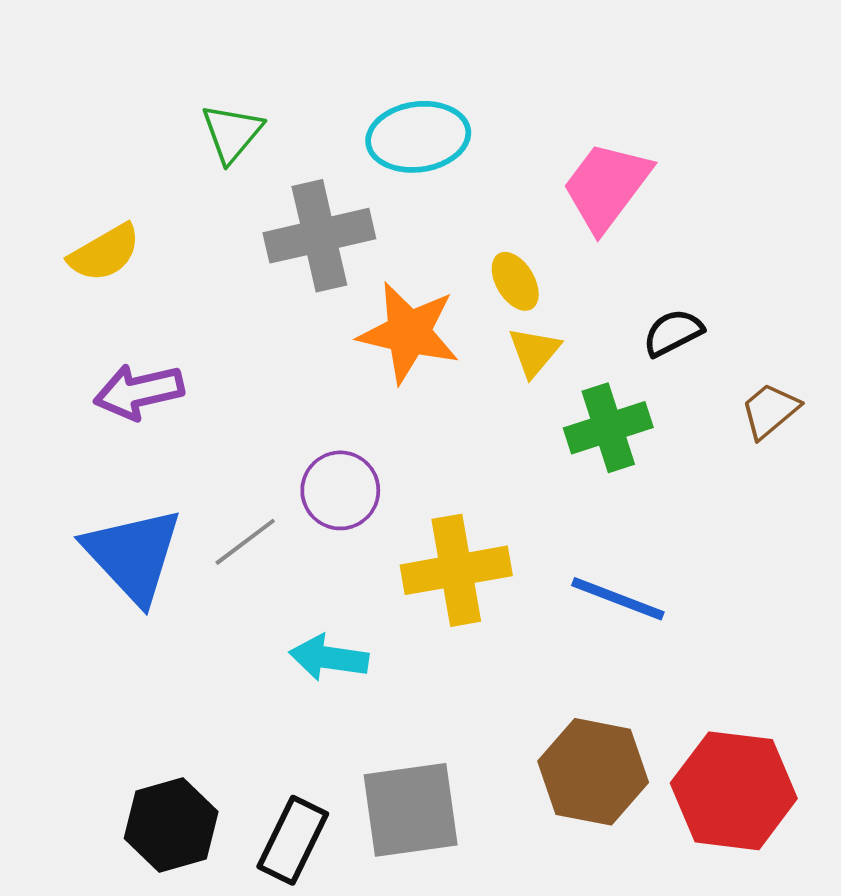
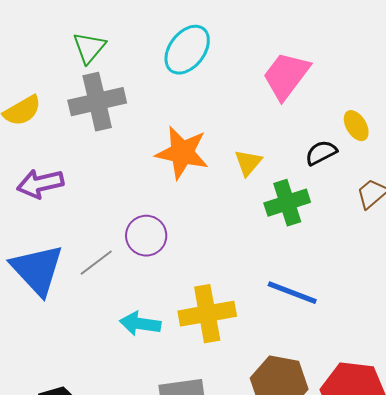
cyan ellipse: (418, 137) -> (187, 50), turned -45
gray cross: (319, 236) -> (97, 102), moved
yellow ellipse: (515, 281) -> (356, 126), moved
yellow cross: (456, 570) -> (207, 314), moved

